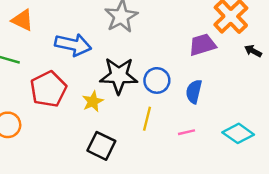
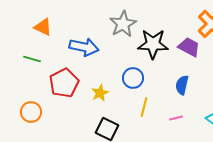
purple trapezoid: (202, 45) -> (189, 47), turned 45
black star: (119, 76) -> (153, 44), moved
blue circle: (157, 80) -> (133, 78), moved

